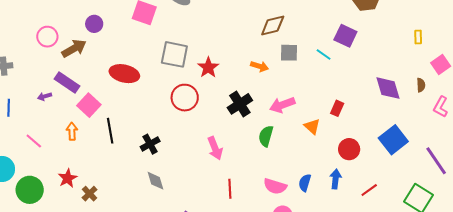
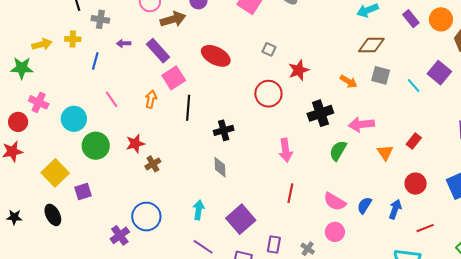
gray square: (174, 54) -> (269, 49), size x0.5
purple arrow: (45, 96) -> (124, 43), moved

